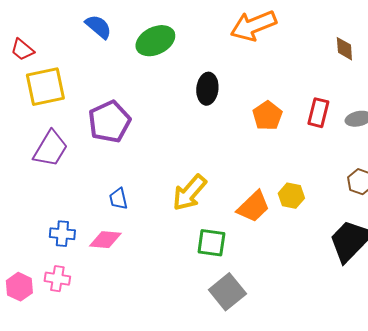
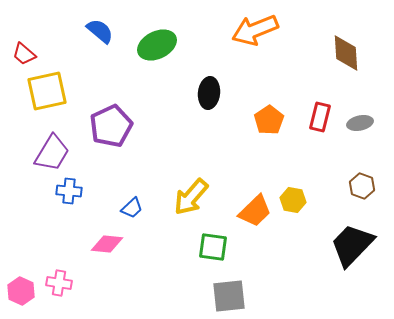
brown diamond: (344, 49) -> (346, 53), size x1.5
blue trapezoid: (118, 199) -> (132, 208), moved, turned -120
blue cross: (62, 234) -> (69, 191), moved
gray square: (227, 292) -> (229, 296), turned 33

